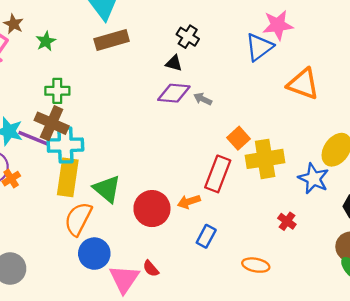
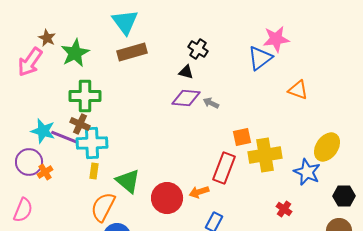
green star: (46, 41) -> (75, 53), size x1.6
orange triangle: (303, 84) -> (298, 90), size x0.7
green cross: (57, 91) -> (85, 96), size x1.4
brown cross: (52, 123) -> (80, 124), size x0.7
orange square: (239, 138) -> (242, 137), turned 30
yellow rectangle: (68, 177) -> (94, 171), size x0.5

